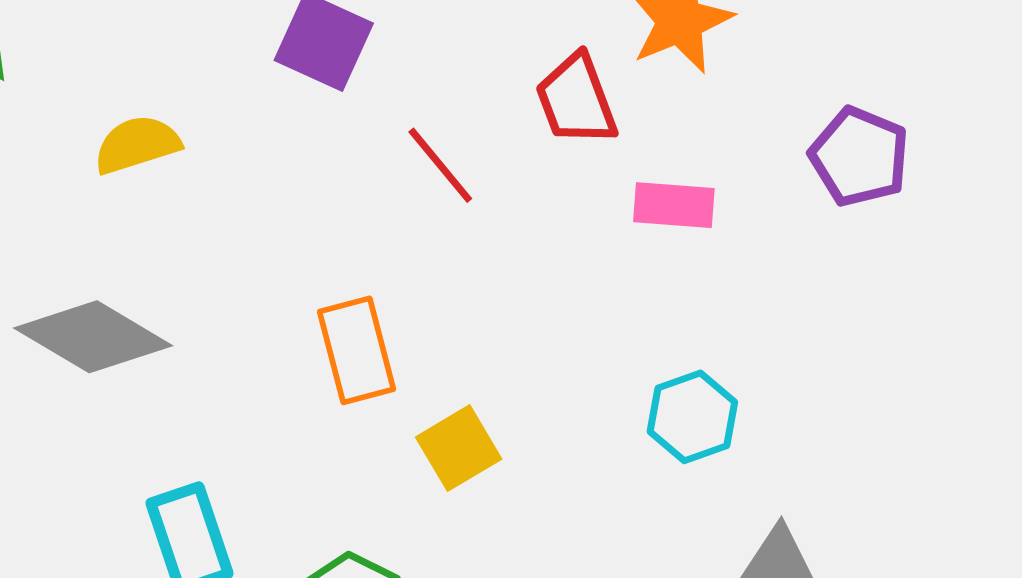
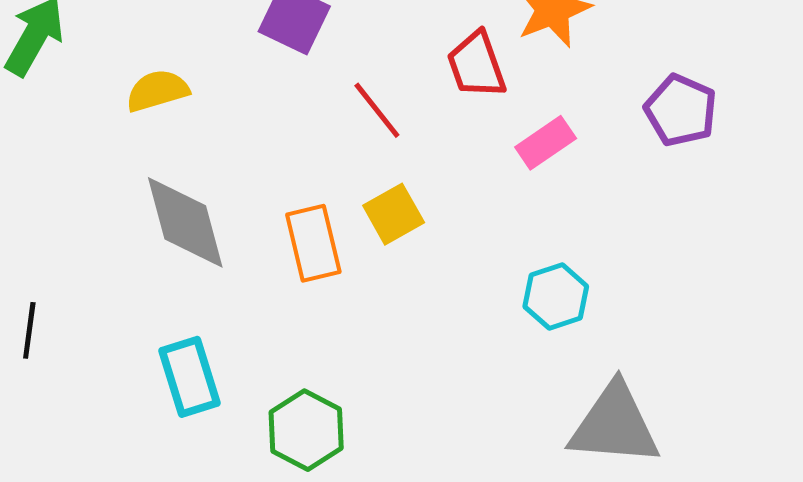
pink rectangle: (674, 205) -> (546, 143), turned -40
gray diamond: (93, 337) -> (185, 222), moved, turned 43
yellow square: (459, 448) -> (394, 214), moved

